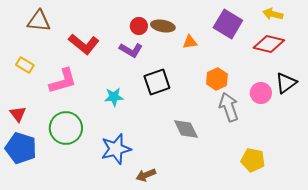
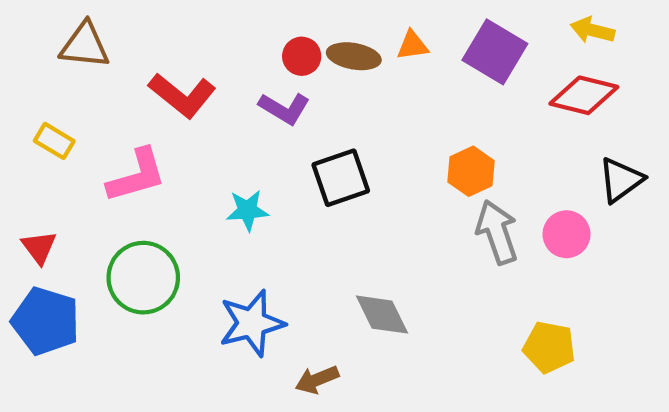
orange triangle: (190, 42) -> (412, 45), moved
pink circle: (261, 93) -> (567, 234), moved
gray diamond: (186, 129) -> (382, 315), moved

